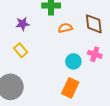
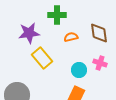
purple star: (23, 24) -> (29, 33), size x1.5
yellow rectangle: (21, 50) -> (42, 58), moved, size x1.5

